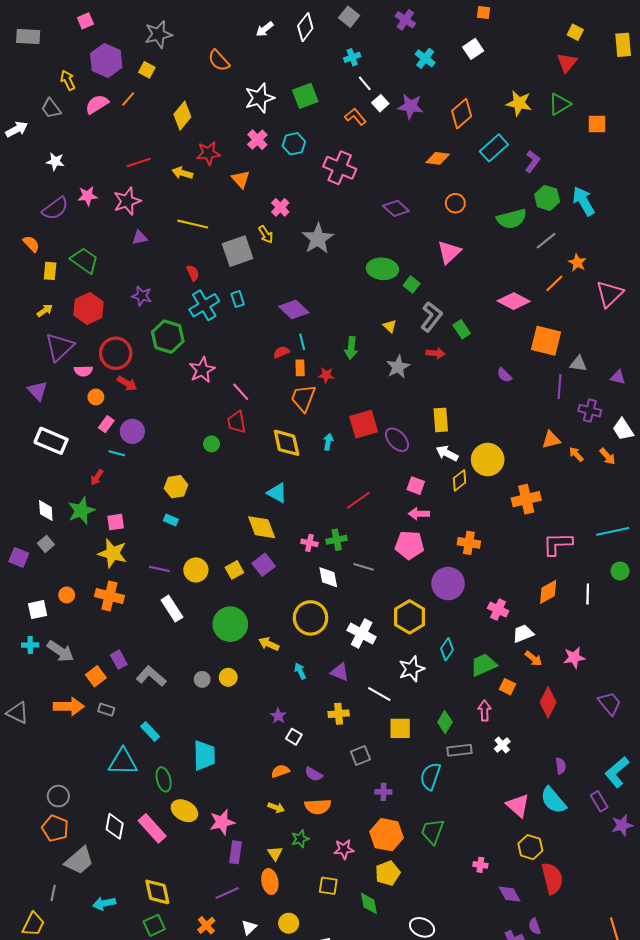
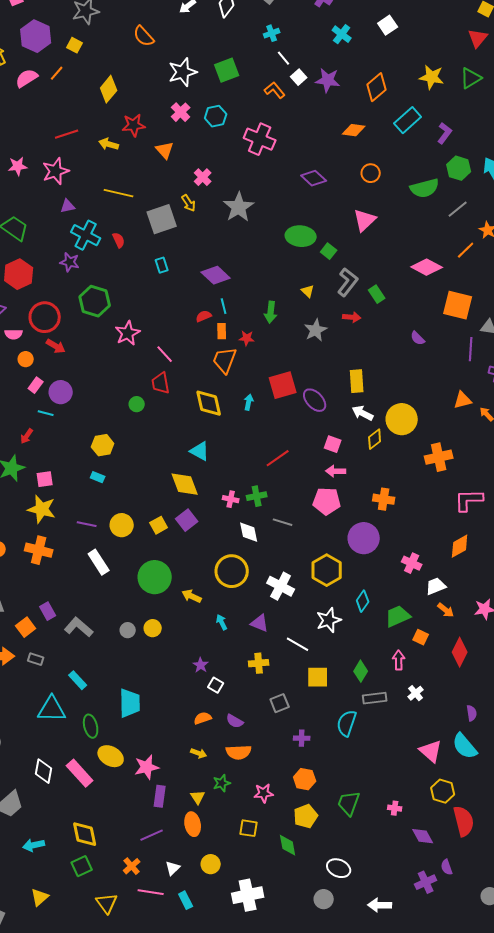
cyan cross: (204, 305) -> (86, 235), moved, turned -32
green trapezoid: (432, 832) -> (349, 803), moved
orange hexagon: (387, 835) -> (305, 779), size x0.7

